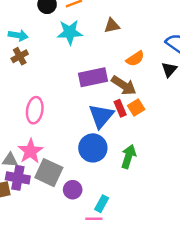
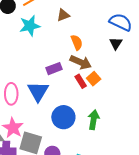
orange semicircle: (135, 59) -> (77, 42), moved, turned -70
purple rectangle: (93, 77) -> (54, 69), moved, size x0.7
blue triangle: (101, 116) -> (38, 91), moved

